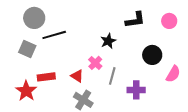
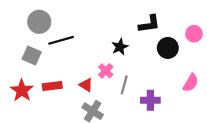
pink circle: (169, 21) -> (194, 34), moved
black circle: (152, 55) -> (168, 48), moved
red star: (26, 91) -> (22, 90), moved

